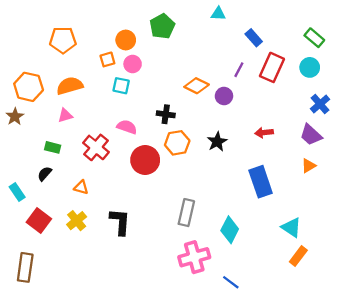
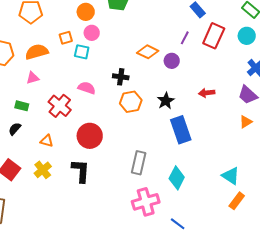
orange square: (107, 59) -> (66, 38), moved
red circle: (145, 160) -> (90, 136), moved
blue rectangle: (261, 182) -> (181, 130), moved

